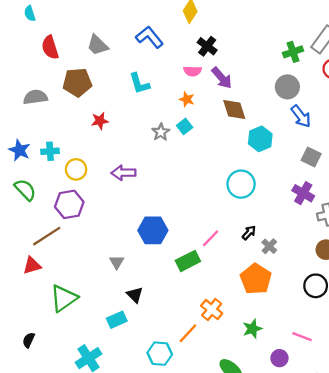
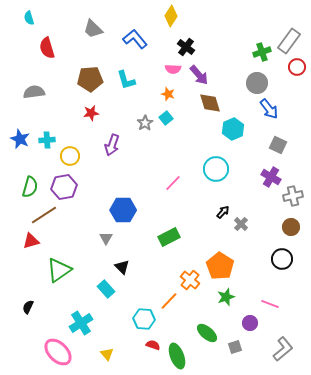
gray trapezoid: (98, 45) -> (93, 29), moved
brown pentagon: (77, 82) -> (90, 79), moved
purple arrow: (124, 173) -> (112, 145), moved, turned -70
green semicircle: (25, 190) -> (30, 187), moved, turned 60
blue hexagon: (153, 230) -> (123, 210), moved
pink line: (211, 238) -> (173, 183), moved
orange pentagon: (256, 279) -> (220, 266), moved
cyan rectangle: (117, 320) -> (106, 289), turned 72

